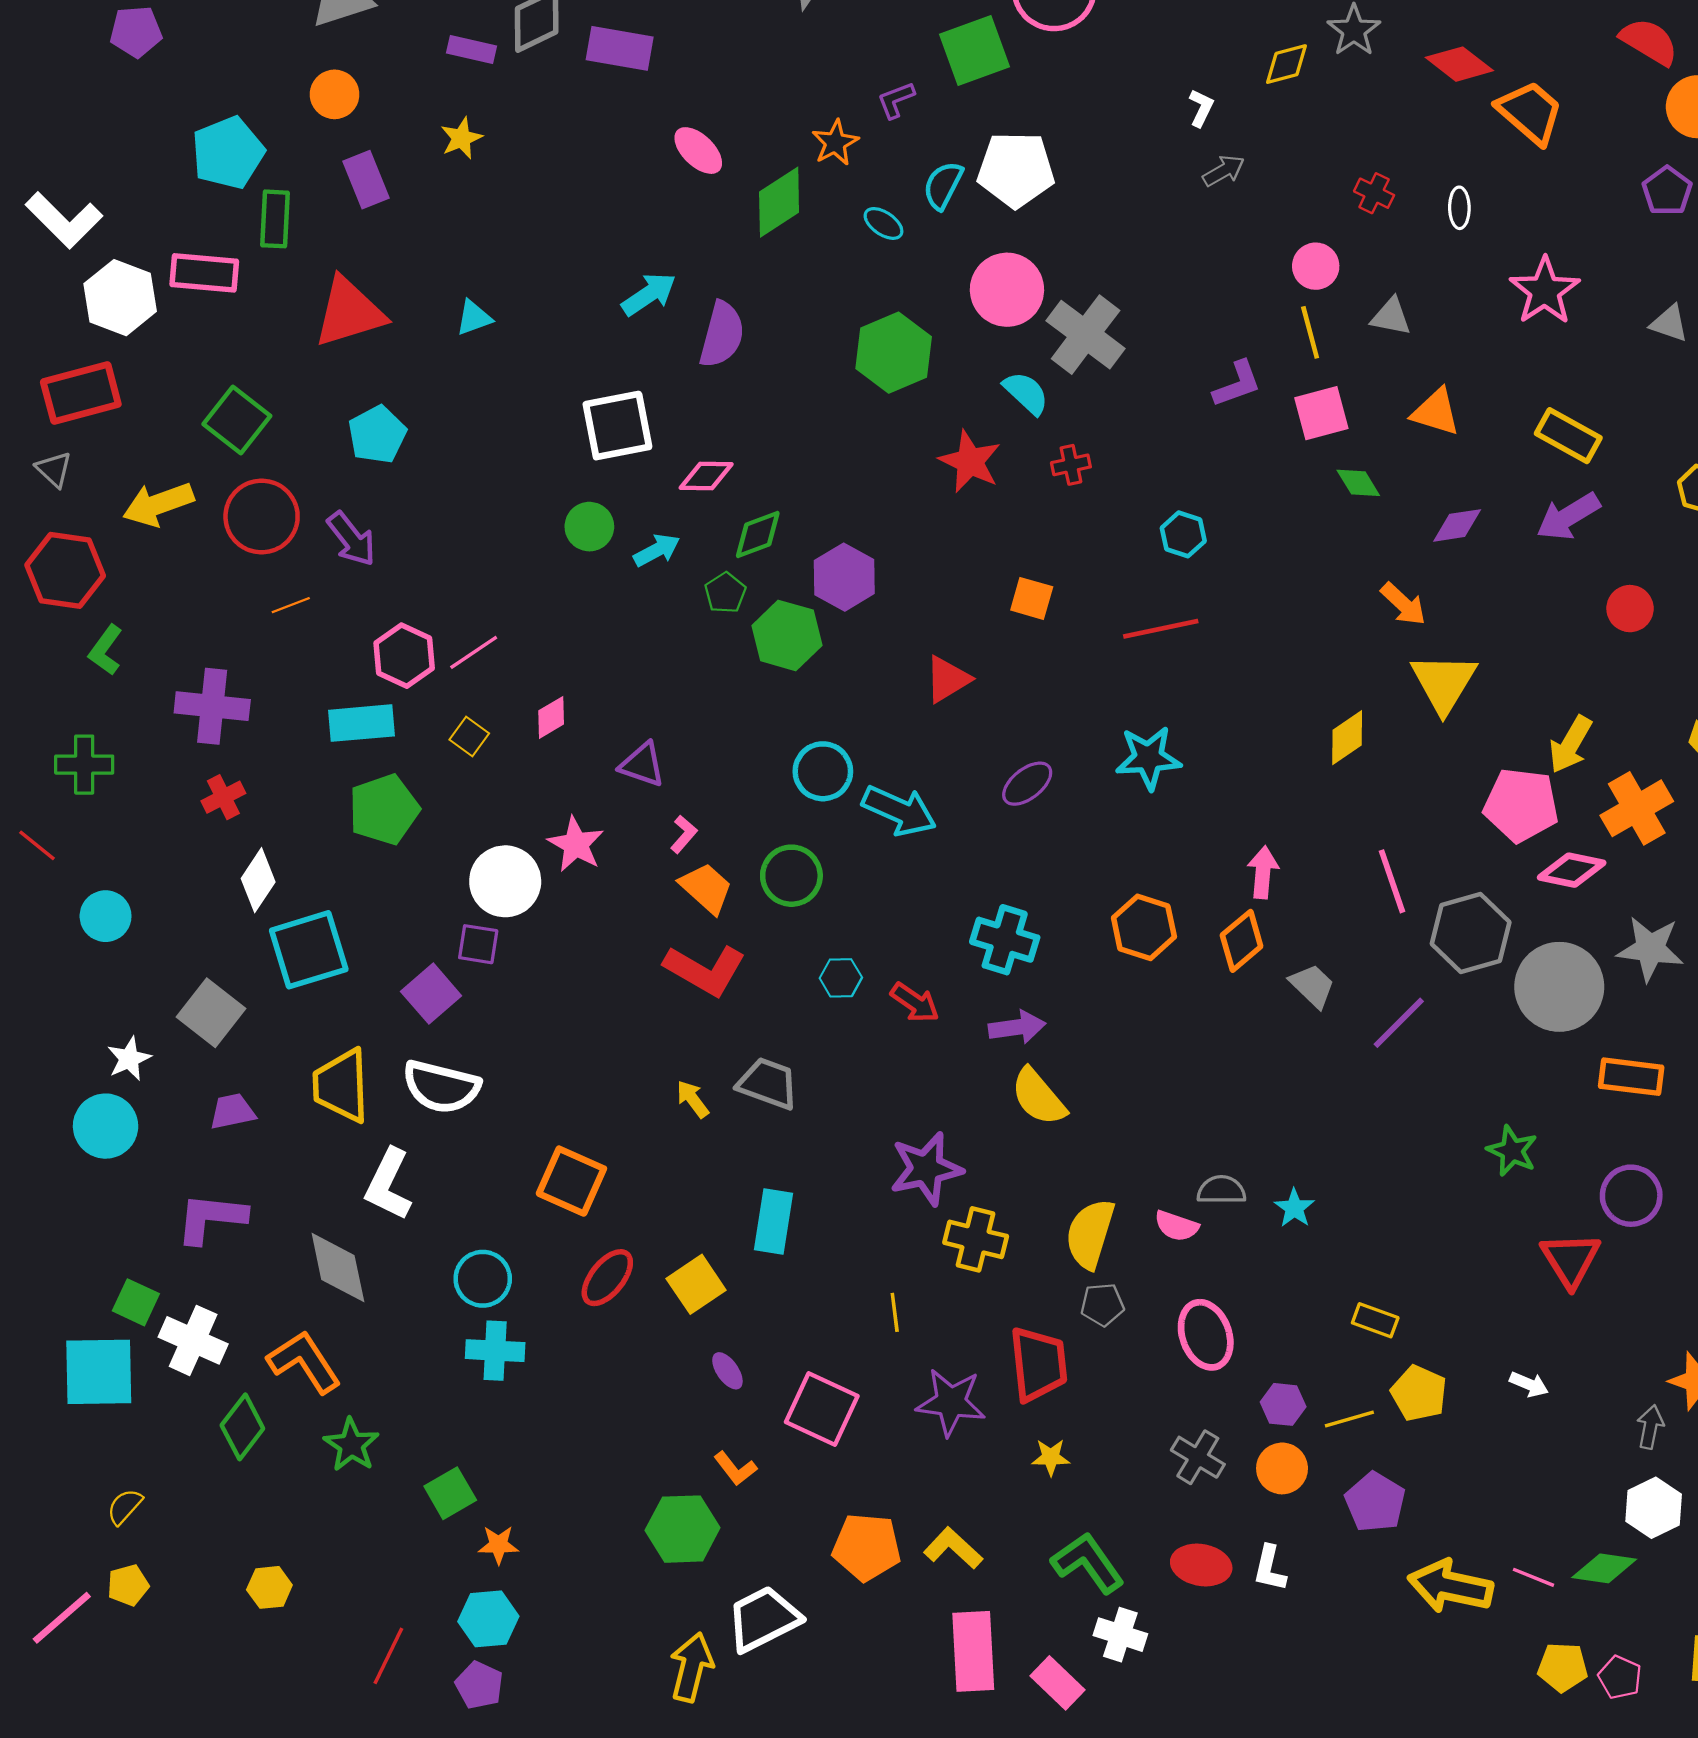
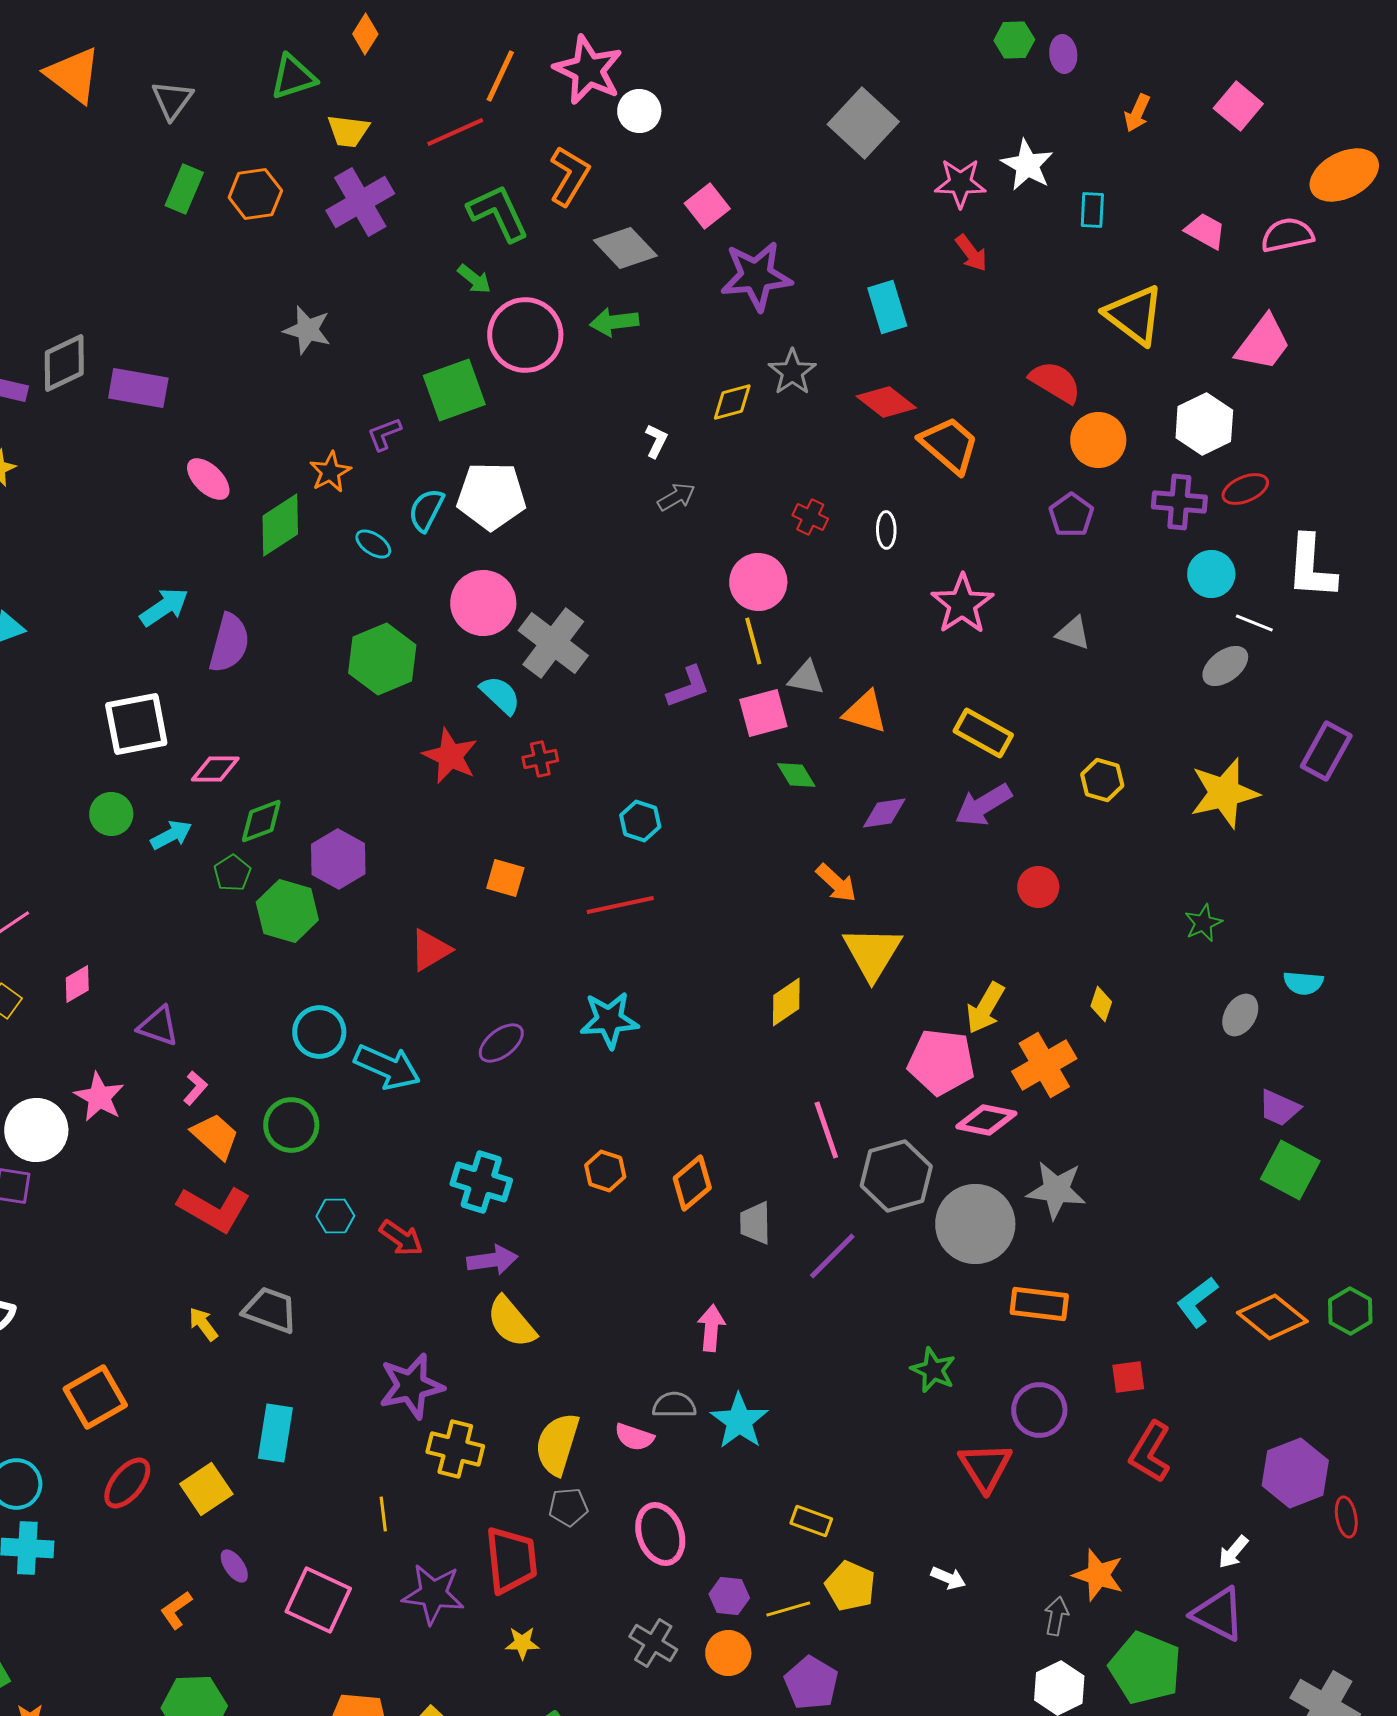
pink circle: (1316, 266) -> (758, 582), size x1.4
gray triangle: (1391, 317) -> (806, 678), moved
pink arrow: (1263, 872) -> (711, 1328), moved
orange hexagon: (1144, 927) -> (605, 1171), size x0.7
gray trapezoid: (1312, 986) -> (755, 1223), turned -135
orange square: (571, 1181) -> (95, 1397), turned 36
cyan star: (1294, 1208) -> (739, 1421), size x1.6
orange L-shape: (735, 1468) -> (176, 1610), moved, turned 93

